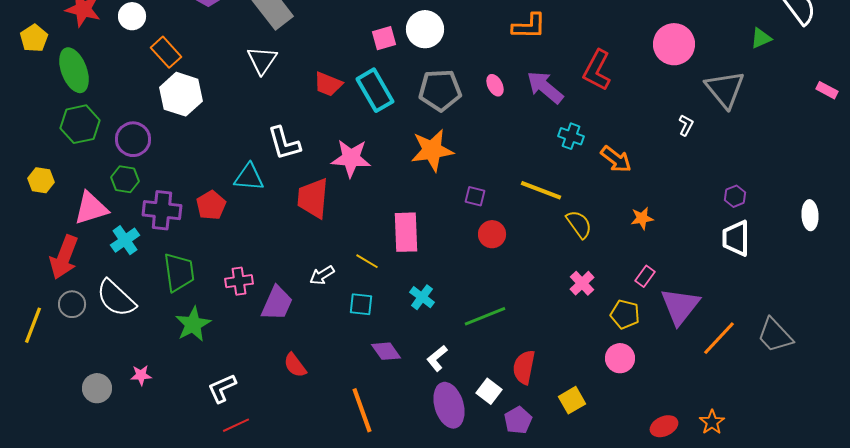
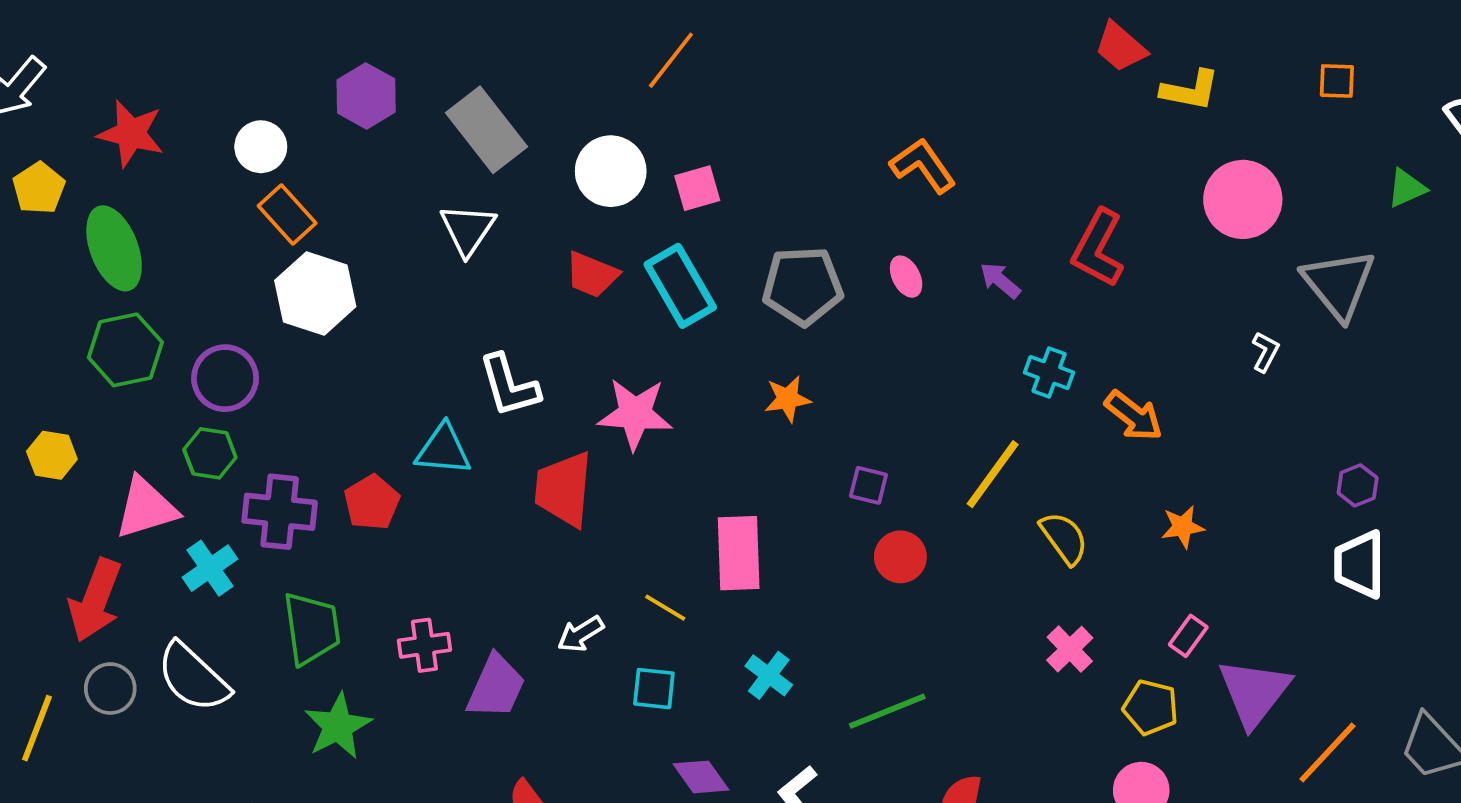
white circle: (132, 16) -> (261, 147), moved
orange L-shape: (529, 26) -> (923, 166), moved, turned -126
white circle: (425, 29) -> (611, 171), moved
purple arrow: (545, 87) -> (1000, 280), size x0.6
orange star: (432, 150) -> (788, 399), size x0.6
yellow line: (541, 190) -> (993, 474), turned -75

